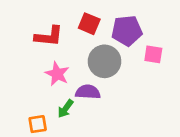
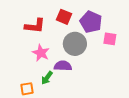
purple pentagon: (127, 31) -> (91, 22), turned 30

